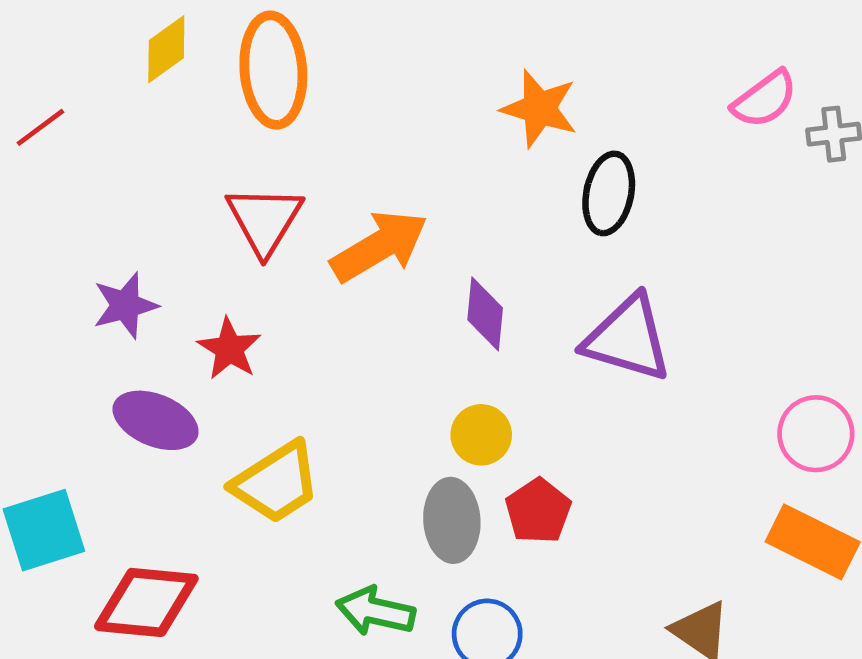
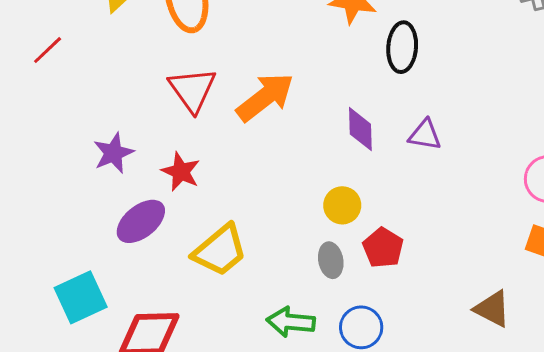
purple diamond: (485, 314) -> (360, 129), moved
purple triangle: (628, 338) -> (425, 135), size x0.6
purple ellipse: (156, 420) -> (141, 221), turned -54
gray ellipse: (452, 520) -> (331, 260), size x0.7

